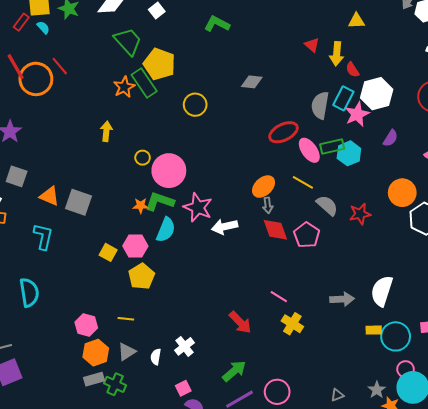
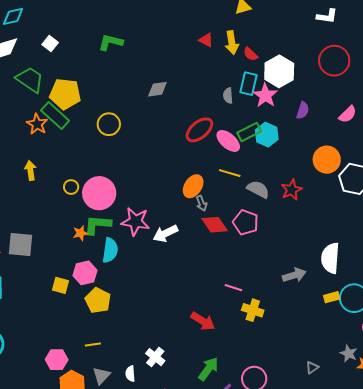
gray semicircle: (320, 105) -> (228, 96), size x0.6

